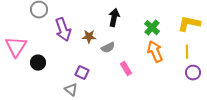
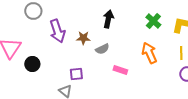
green cross: (152, 28) -> (153, 21), moved
pink rectangle: (126, 69) -> (120, 70), turned -40
purple square: (82, 73) -> (76, 74), turned -32

